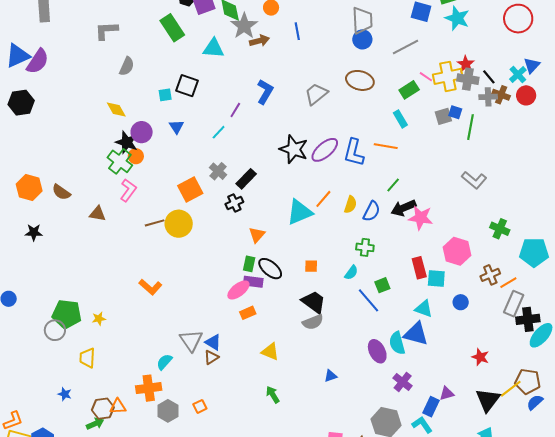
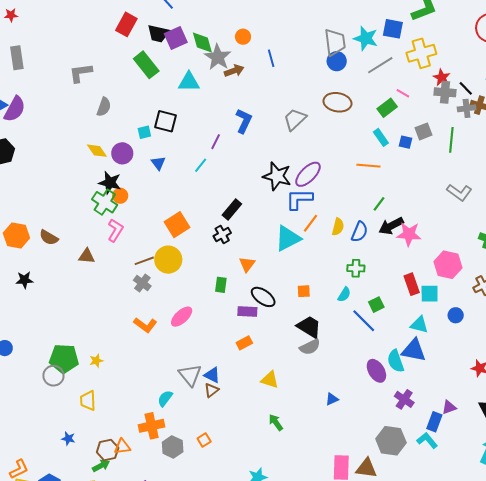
cyan star: (457, 18) -> (366, 38), moved
yellow cross: (448, 76) -> (421, 53), moved
blue square: (455, 112) -> (405, 142), moved
purple circle: (142, 132) -> (122, 153), moved
blue L-shape: (354, 153) -> (299, 199), moved, turned 80
gray cross: (218, 171) -> (142, 283), moved
green rectangle: (249, 264) -> (221, 285), moved
pink ellipse: (238, 290) -> (182, 317), moved

